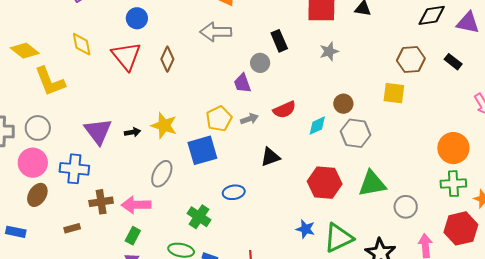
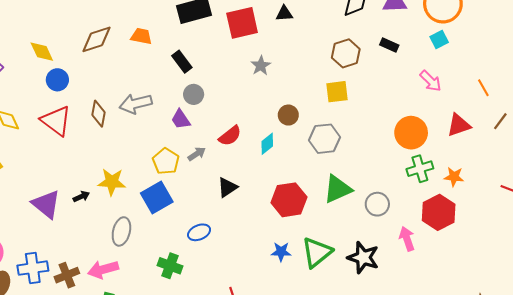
gray arrow: (216, 32) -> (136, 104), moved
black rectangle: (279, 41) -> (182, 62), moved
gray hexagon: (356, 133) -> (325, 139), moved
blue cross: (74, 169) -> (33, 268), moved

